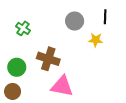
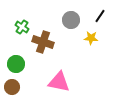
black line: (105, 17) -> (100, 16), turned 32
brown cross: (48, 59) -> (43, 42), moved

